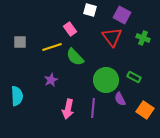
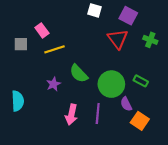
pink rectangle: (70, 29) -> (42, 30), moved
green semicircle: (75, 57) -> (79, 74), moved
orange square: (145, 110) -> (140, 121), moved

